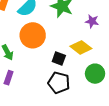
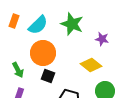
black square: (59, 59) -> (48, 76), moved

